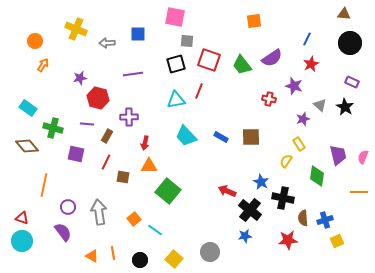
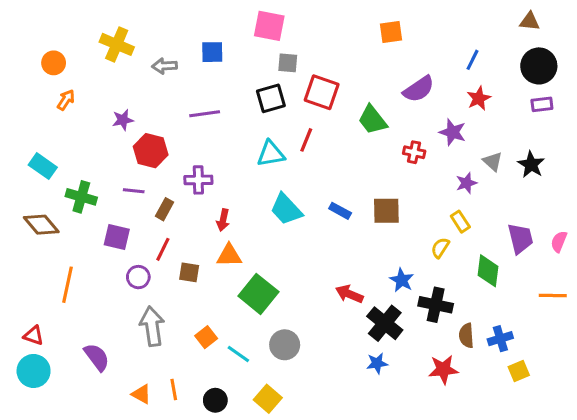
green trapezoid: (242, 65) -> (372, 120), moved
purple rectangle: (352, 82) -> (542, 104), moved, turned -32
purple circle: (68, 207) -> (138, 277), moved
gray circle: (210, 252) -> (285, 345), moved

